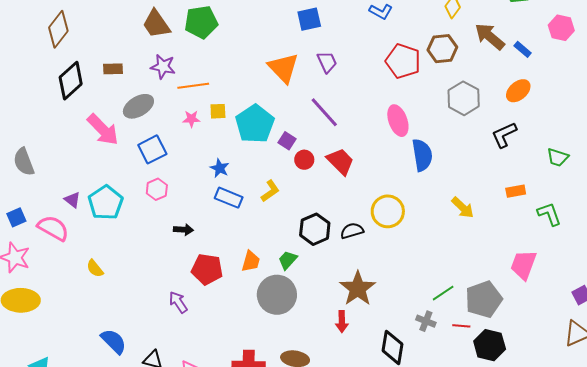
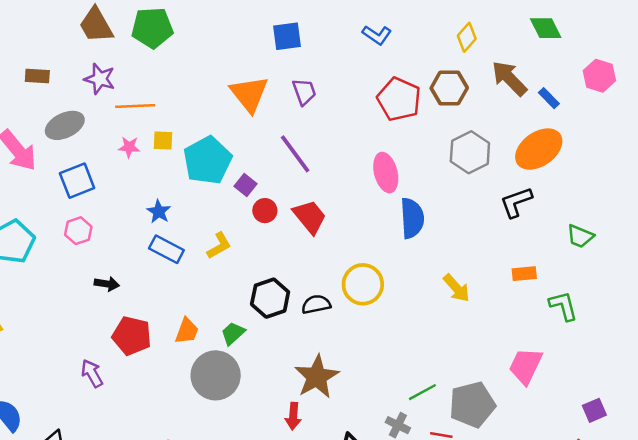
orange ellipse: (518, 91) -> (539, 149), size x1.5

